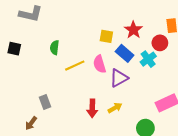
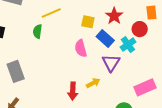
yellow line: (75, 66) -> (51, 13), moved
purple triangle: (119, 78) -> (111, 63), moved, turned -30
gray rectangle: (45, 102) -> (16, 71), moved, size x1.5
yellow arrow: (115, 108) -> (93, 83), moved

